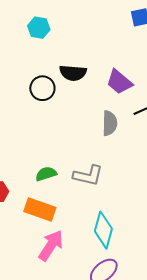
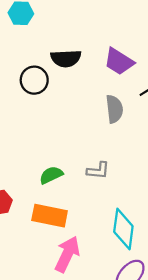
gray L-shape: (88, 176) -> (98, 171), size x0.7

